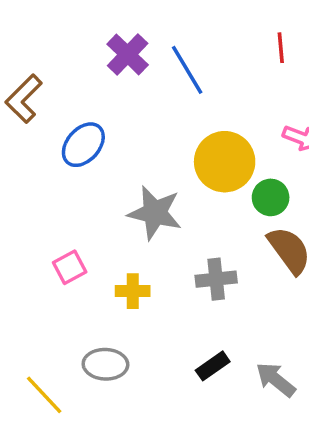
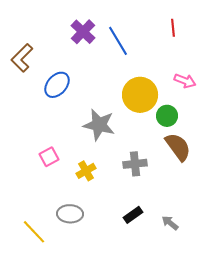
yellow cross: (133, 291) -> (86, 171), turned -30
gray arrow: (276, 380) -> (170, 223), size x0.7

